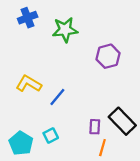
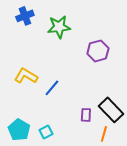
cyan square: (51, 136) -> (46, 132), moved
orange line: (102, 148) -> (104, 134), moved

